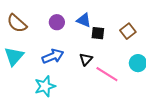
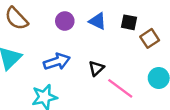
black square: (98, 33) -> (129, 22), moved

